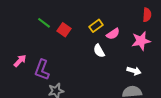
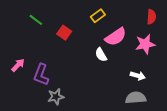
green line: (44, 23) -> (36, 20), moved
yellow rectangle: (96, 26) -> (98, 16), moved
pink semicircle: (113, 34) -> (116, 37), size x1.5

